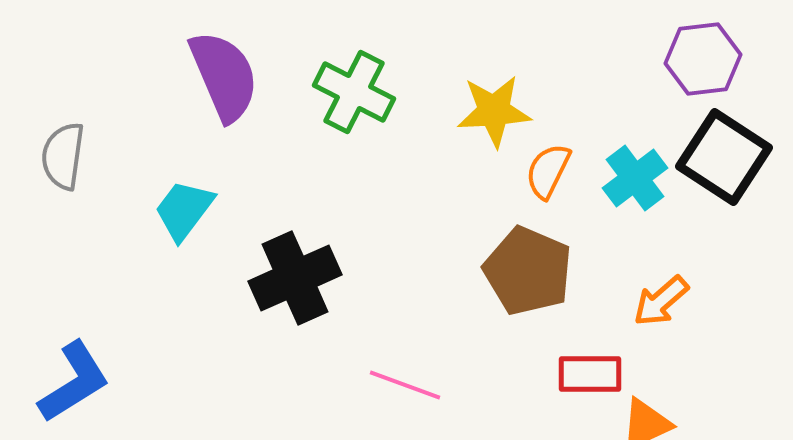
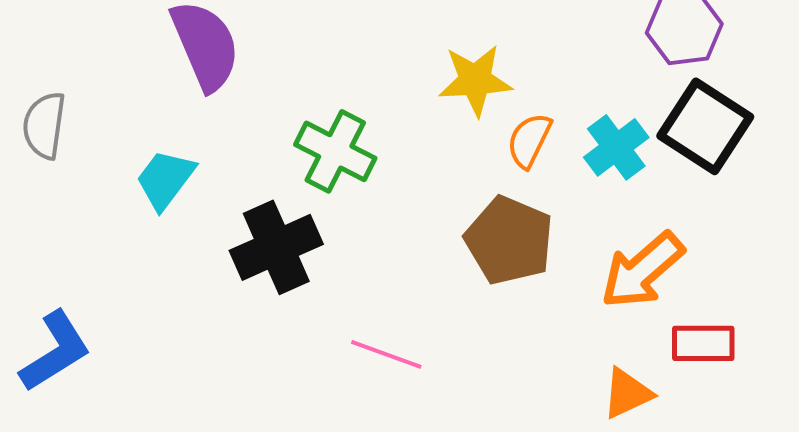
green cross: (354, 92) -> (335, 151), moved
orange arrow: (661, 301) -> (642, 270), size x1.5
red rectangle: (590, 374) -> (703, 343), moved

